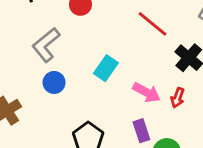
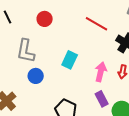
gray L-shape: (46, 45) -> (26, 51), turned -30
pink arrow: (147, 92) -> (101, 72), turned -96

